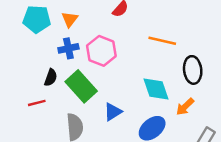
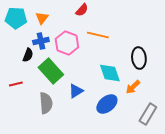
orange line: (162, 41) -> (98, 35), moved
black semicircle: (51, 78) -> (28, 55), moved

